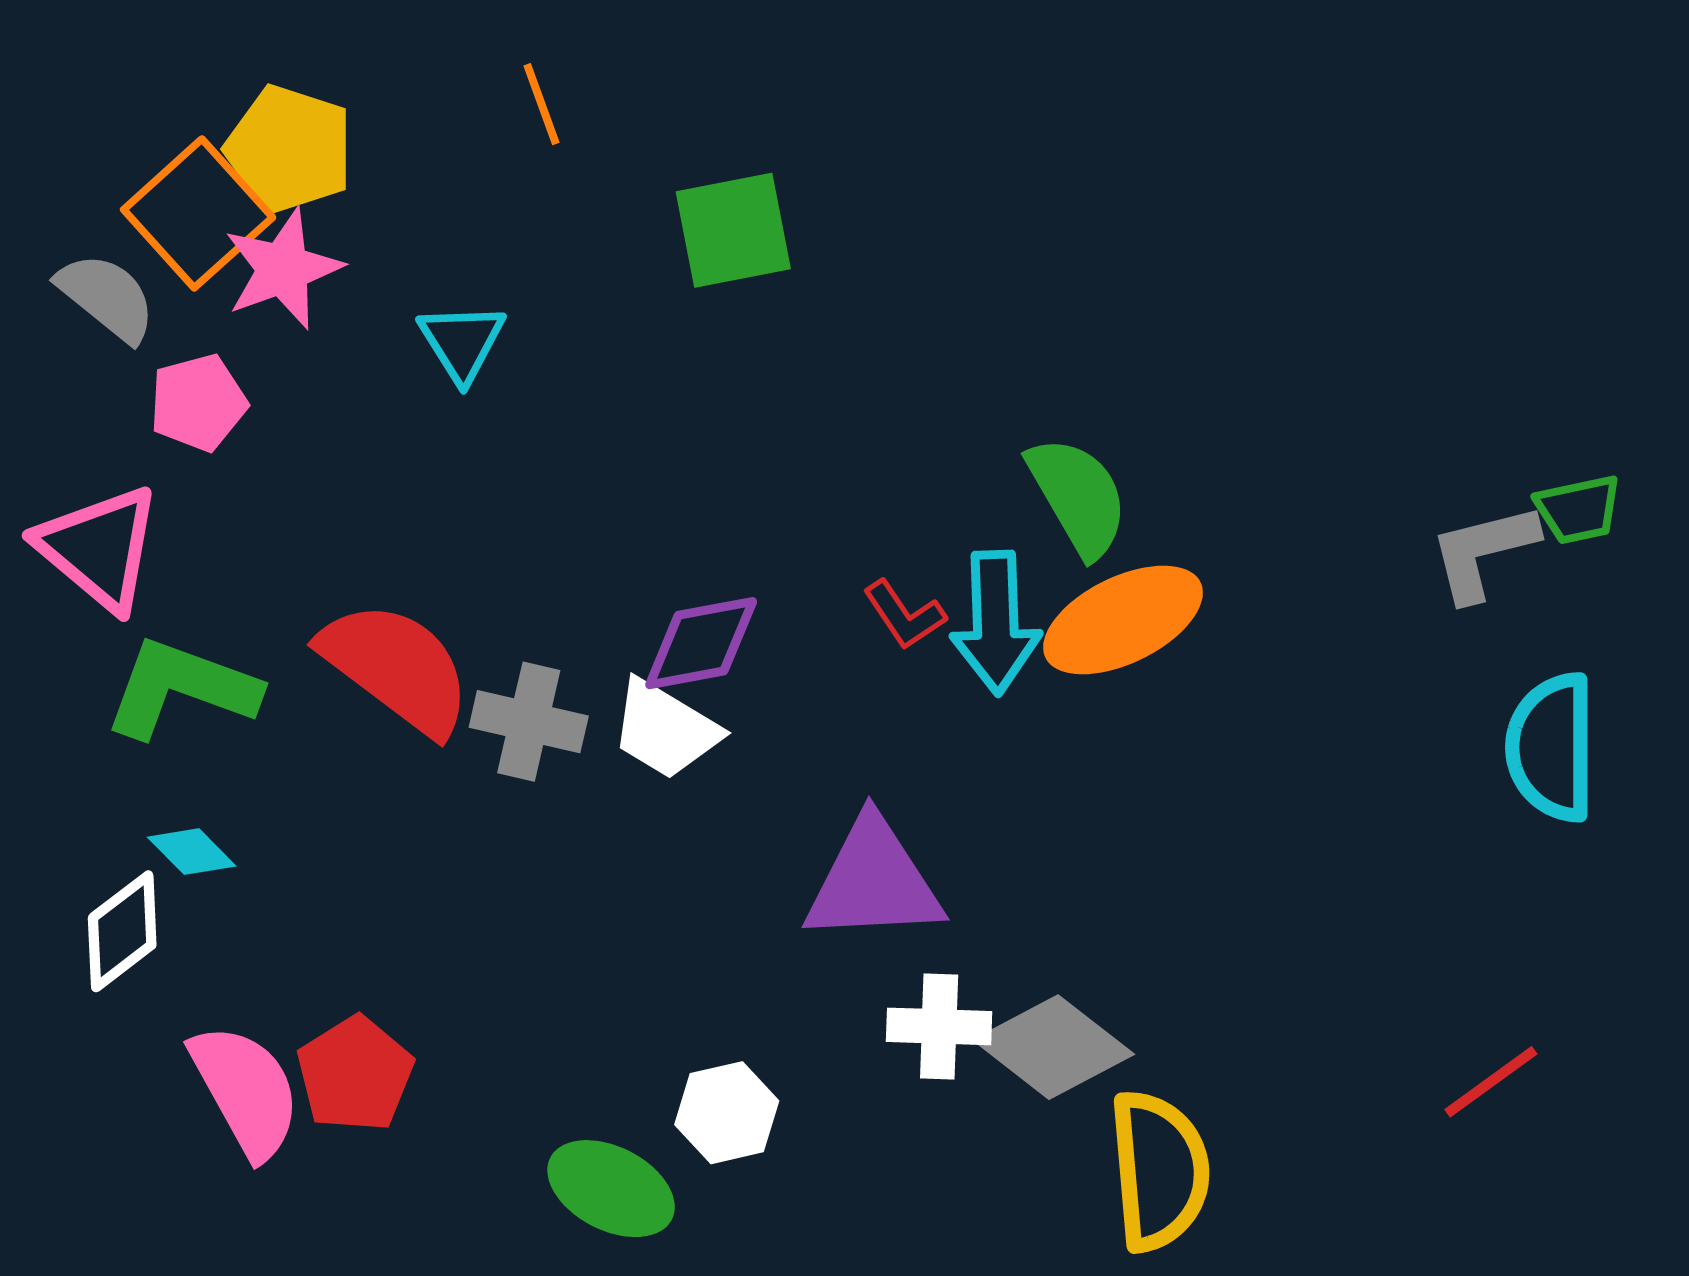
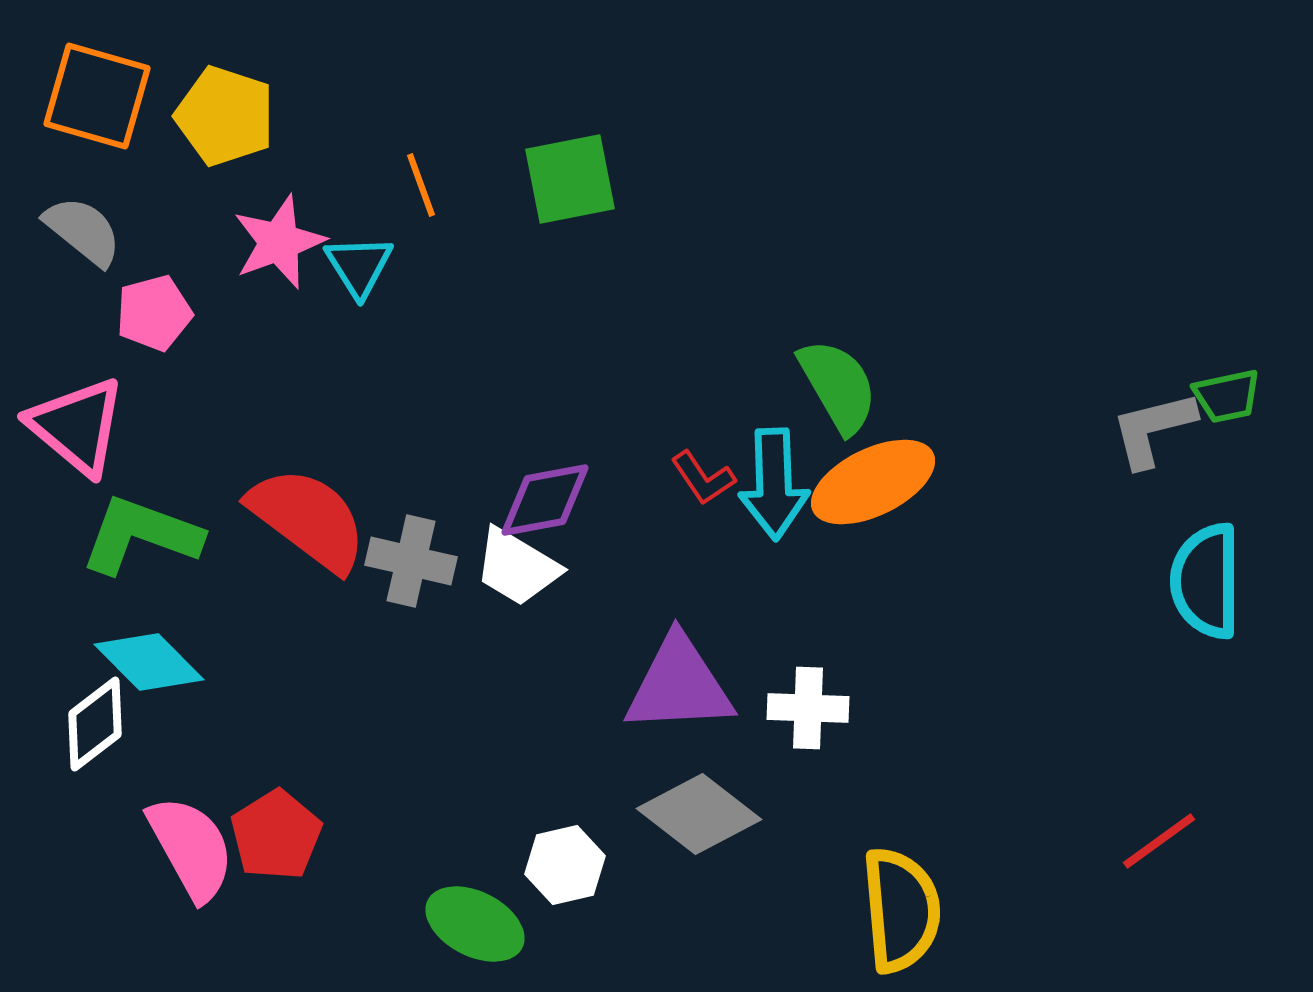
orange line: (542, 104) -> (421, 185), moved
orange square: (198, 213) -> (97, 96), moved, turned -32
pink star: (283, 269) -> (279, 242), moved
cyan diamond: (192, 852) -> (149, 662), size x1.6
white cross: (939, 1026) -> (808, 708), moved
gray diamond: (1054, 1047) -> (699, 814), moved

